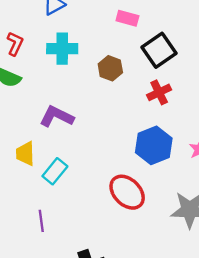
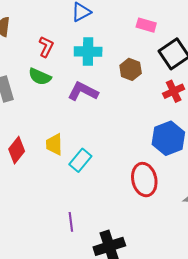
purple L-shape: (57, 116) -> (83, 91), moved
red ellipse: (127, 192) -> (144, 180), turned 32
purple line: (41, 221) -> (71, 222), moved

